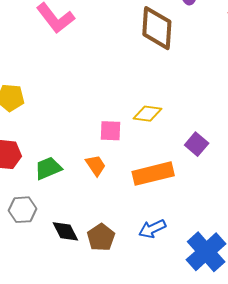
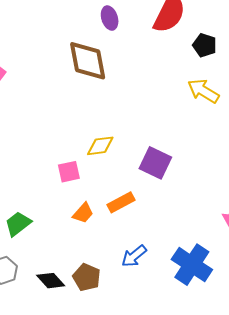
purple square: (197, 144) -> (155, 163), size x1.4
orange trapezoid: (96, 165) -> (83, 213), moved, turned 90
orange rectangle: (153, 174) -> (121, 202), size x0.7

